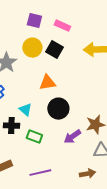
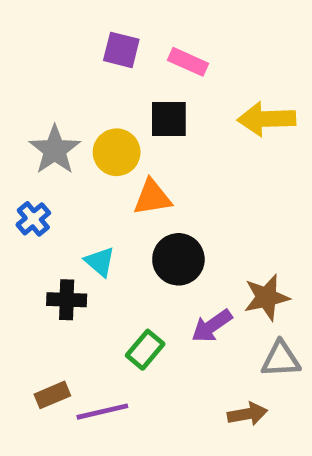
yellow circle: (32, 48) -> (117, 152), moved
black square: (54, 50) -> (169, 119), turned -30
green rectangle: (34, 137) -> (145, 350), moved, turned -70
purple line: (40, 173) -> (102, 412), moved

